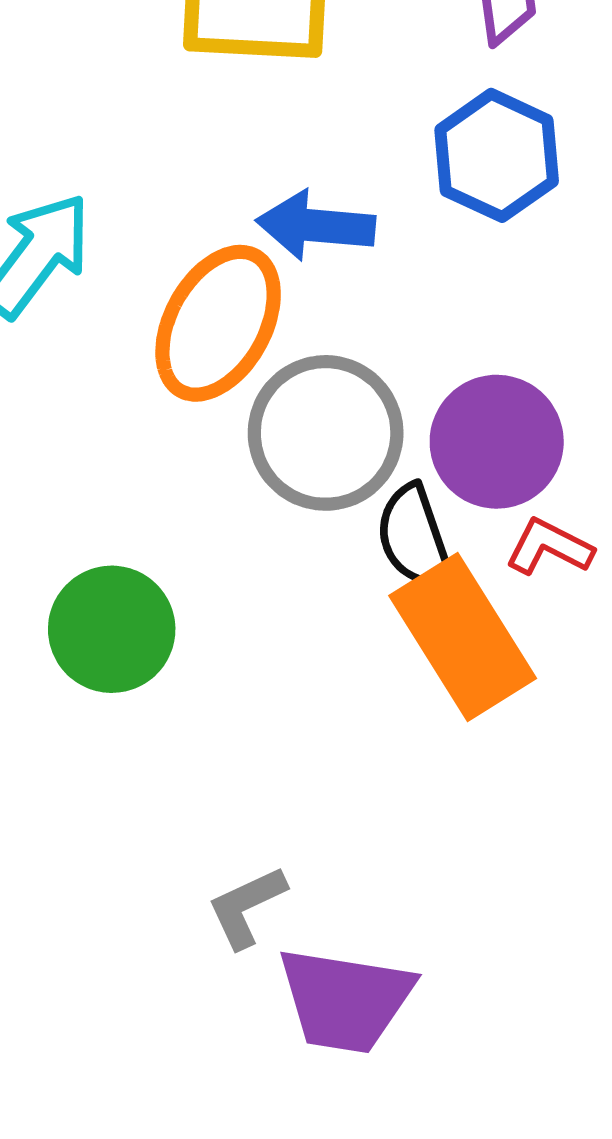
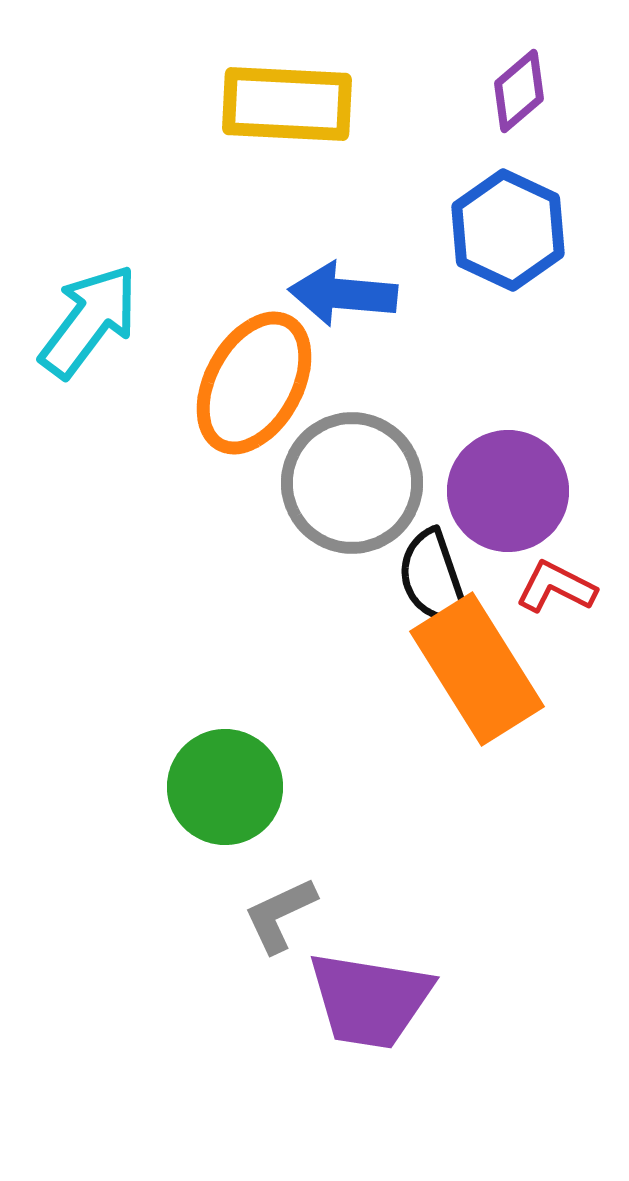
green circle: (112, 629) -> (225, 787), moved

